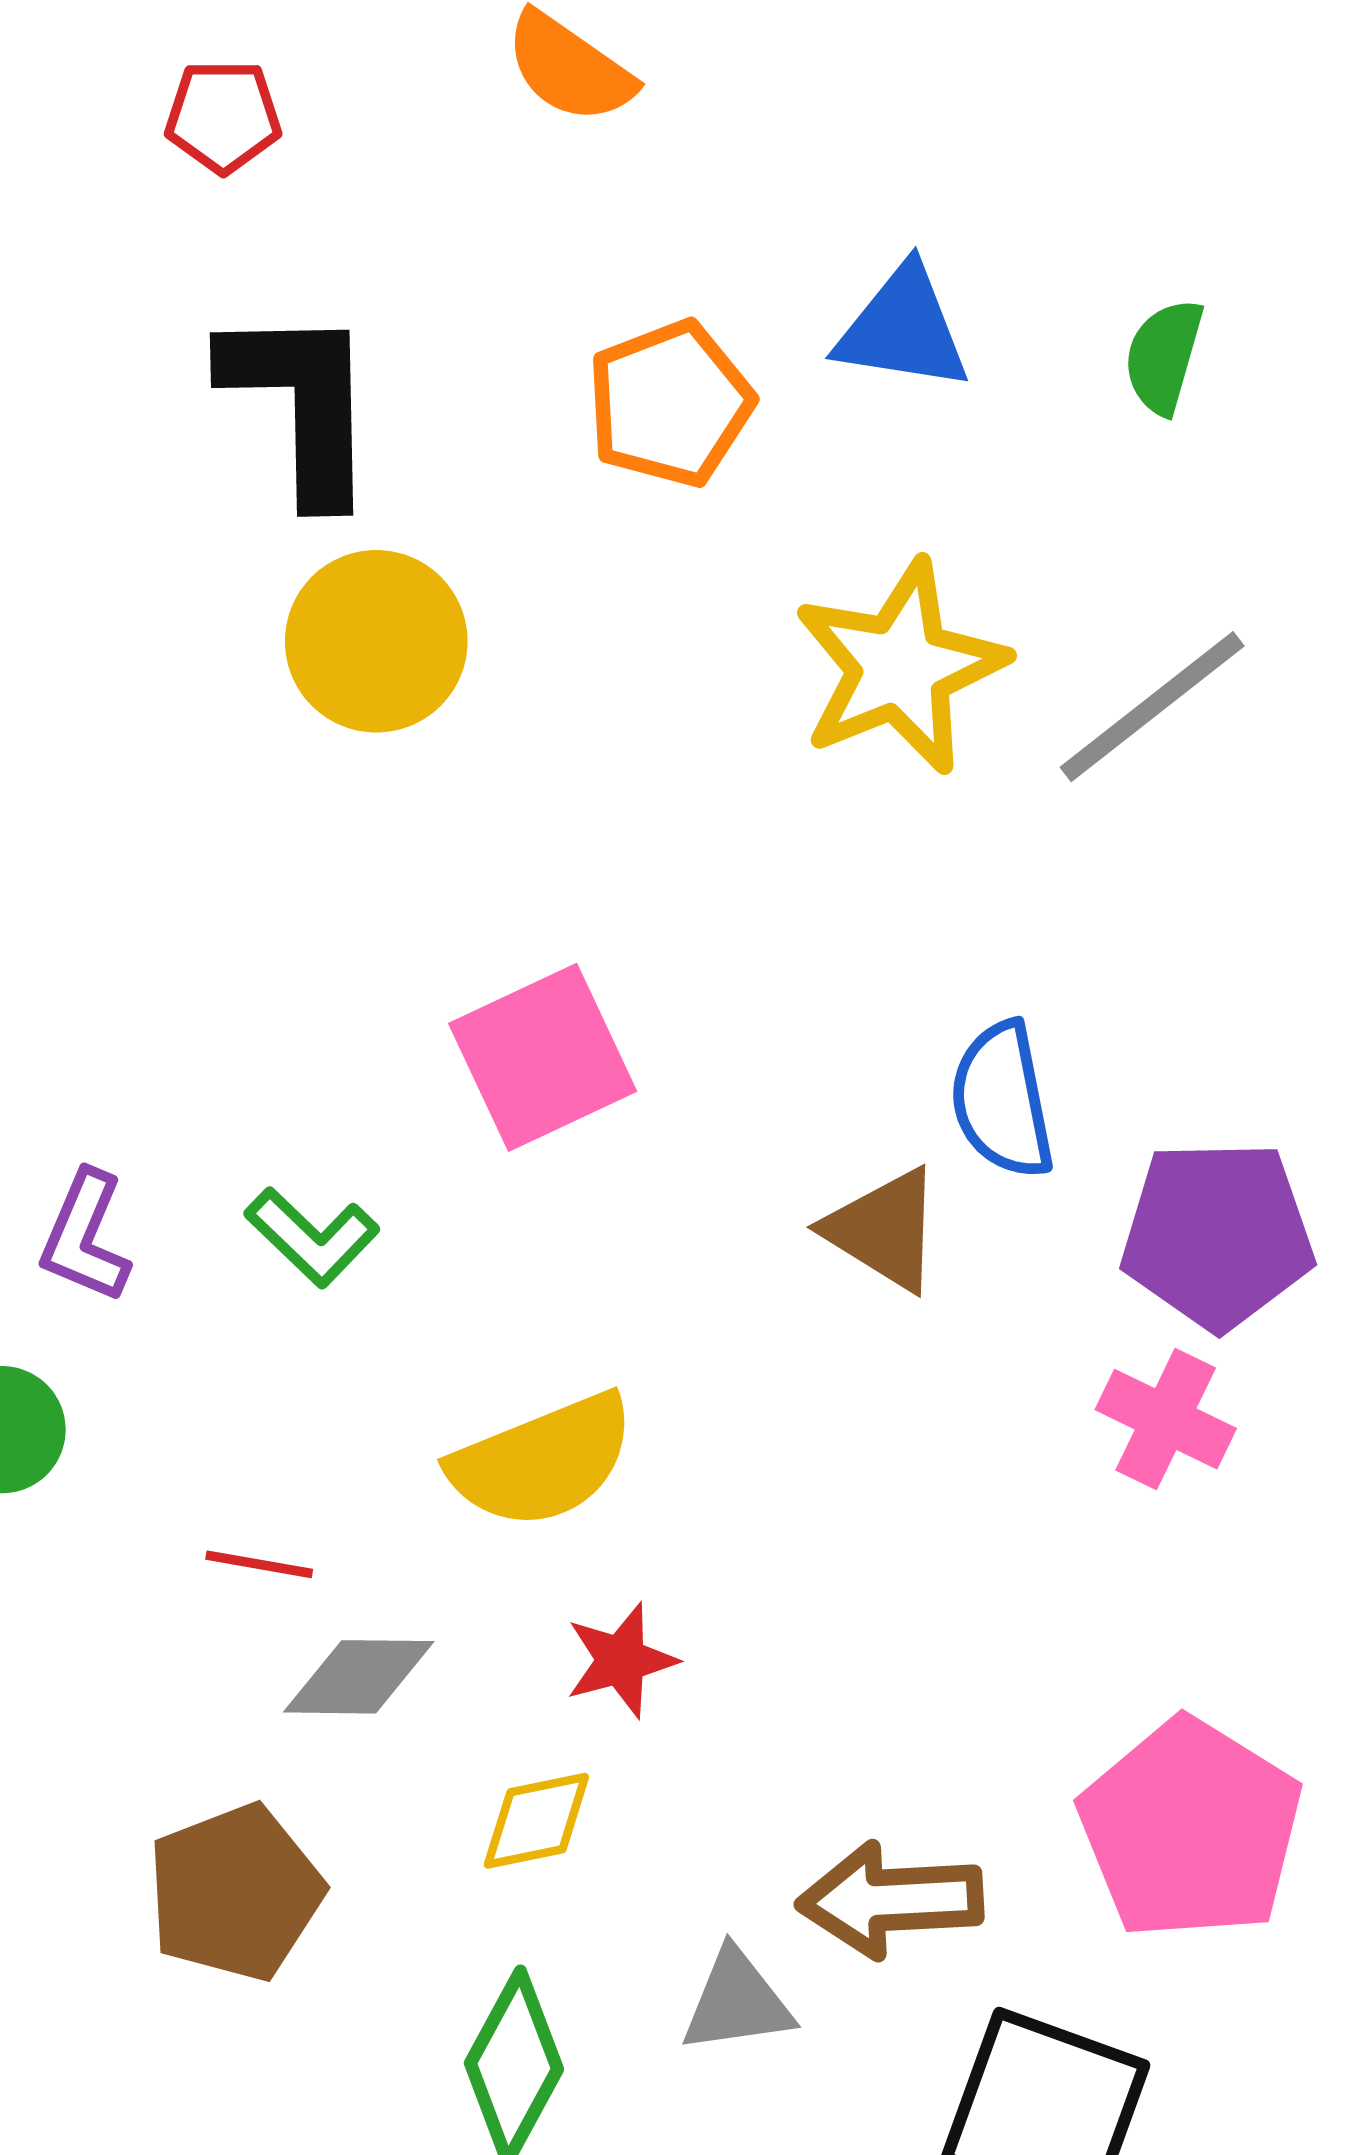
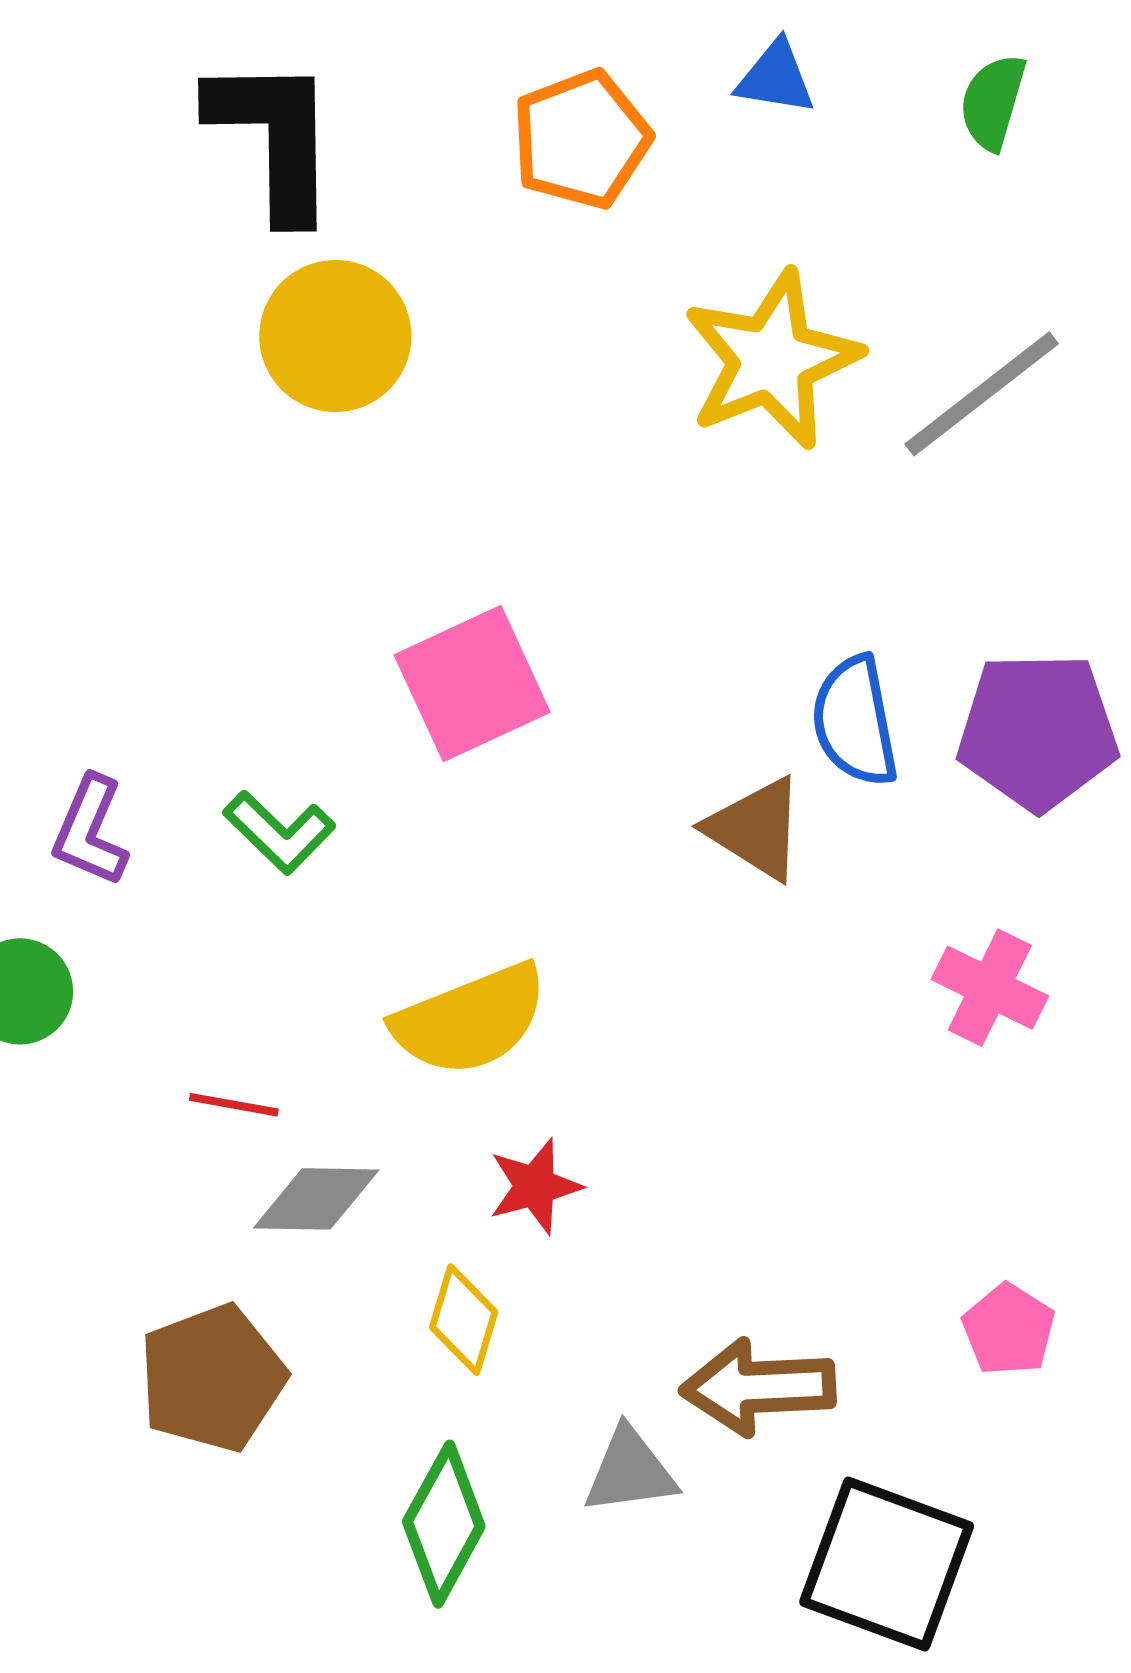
blue triangle: (903, 329) -> (776, 78), size x0.7
purple pentagon: (1217, 1235) -> (1038, 731), moved
yellow diamond: (536, 1821) -> (464, 1320), turned -62
pink pentagon: (1191, 1829) -> (1009, 1330), size x0.5

